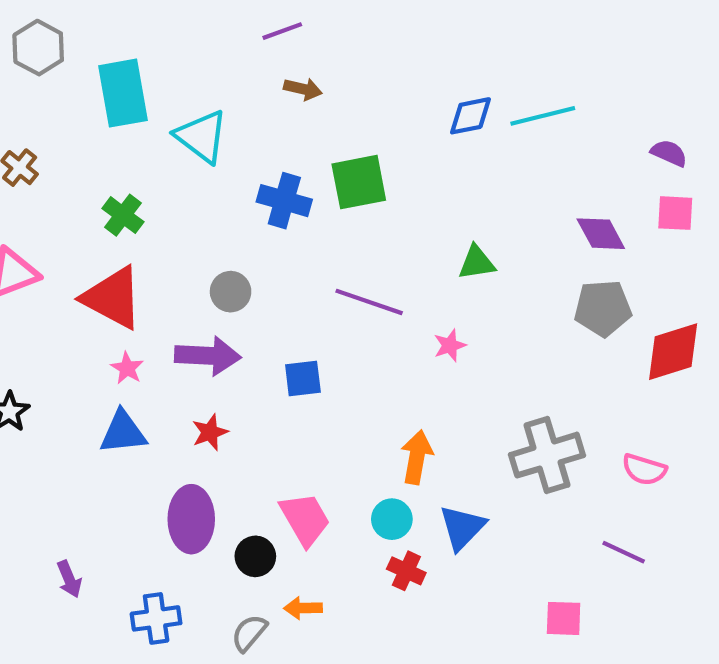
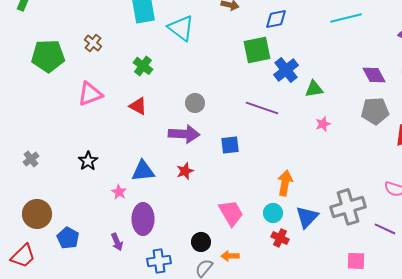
blue diamond: (470, 116) -> (276, 19), moved
blue cross: (284, 201) -> (286, 70), moved, turned 35
red triangle: (113, 298) -> (138, 106), size x0.6
pink star: (450, 345) -> (323, 124), moved
pink star: (127, 368) -> (119, 192), moved
gray cross: (547, 455) -> (348, 207), moved
purple ellipse: (191, 519) -> (143, 219), moved
black circle: (255, 556) -> (201, 242), moved

